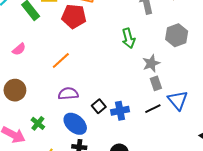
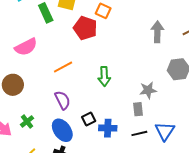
green arrow: (128, 38) -> (104, 76), moved
pink semicircle: (19, 49) -> (26, 47), size x1.6
gray rectangle: (156, 83) -> (138, 109), moved
purple semicircle: (68, 94) -> (62, 100), turned 54

